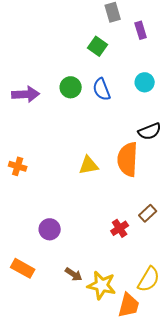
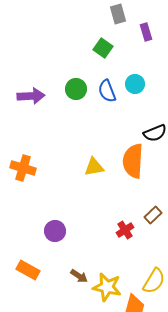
cyan circle: (145, 82) -> (135, 84), moved
orange cross: (18, 166) -> (23, 168), size x1.4

